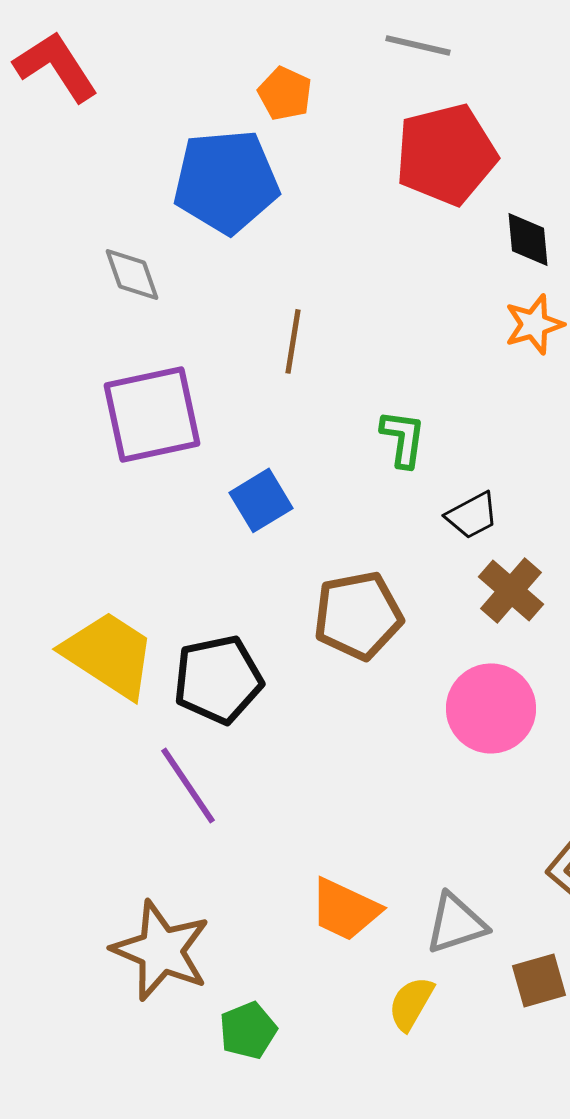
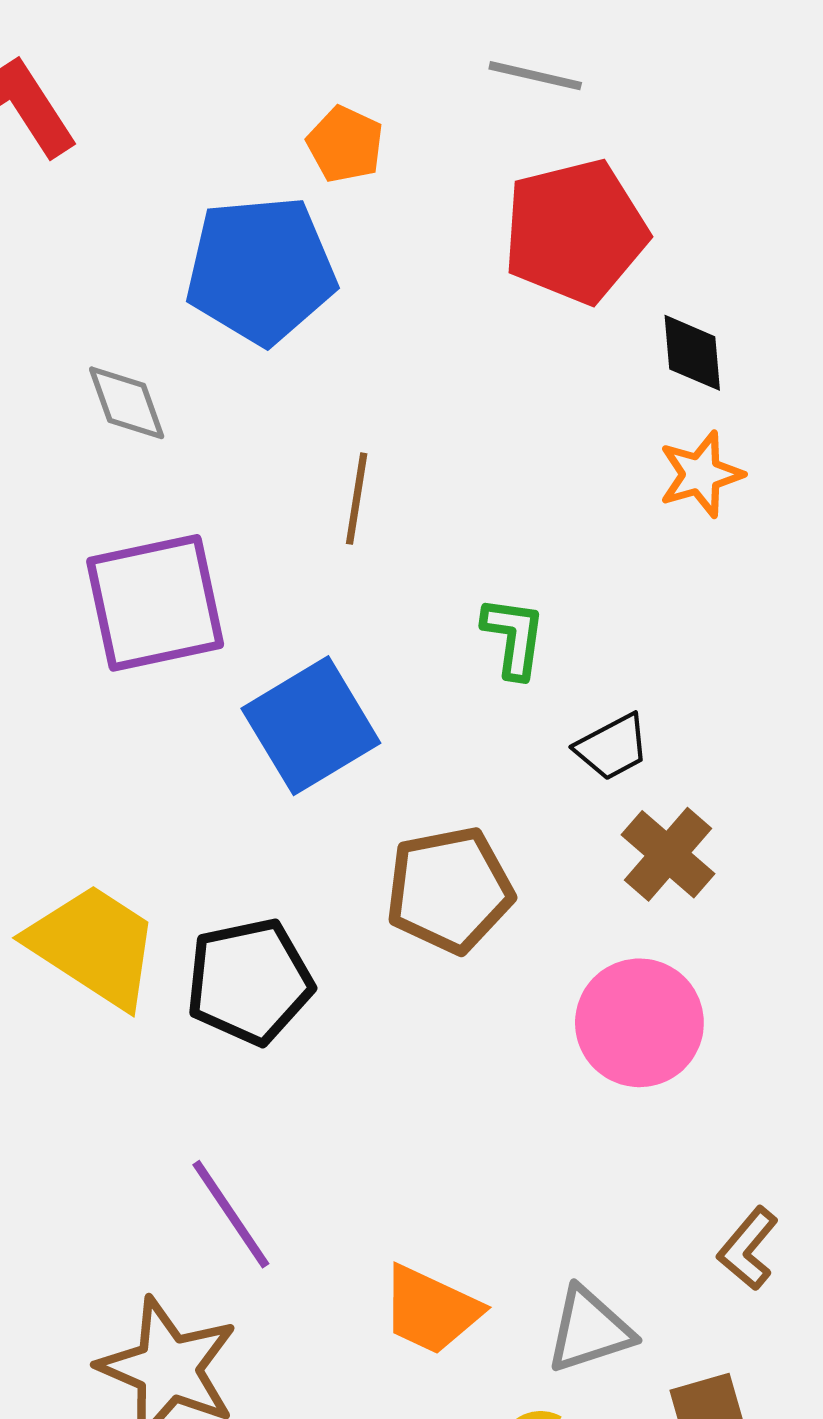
blue square: (261, 500) -> (311, 726), size x1.5
purple line: (188, 785) -> (231, 1214), moved

